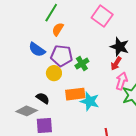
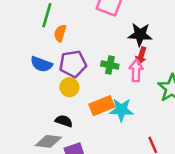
green cross: (82, 64) -> (110, 65), moved, turned -32
pink arrow: (122, 81) -> (136, 71), moved

